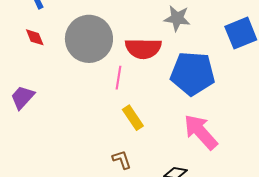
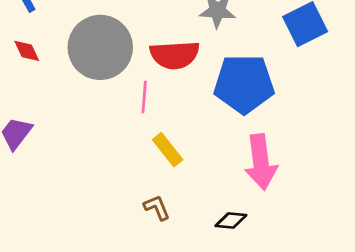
pink arrow: (201, 132) -> (261, 162), turned -141

